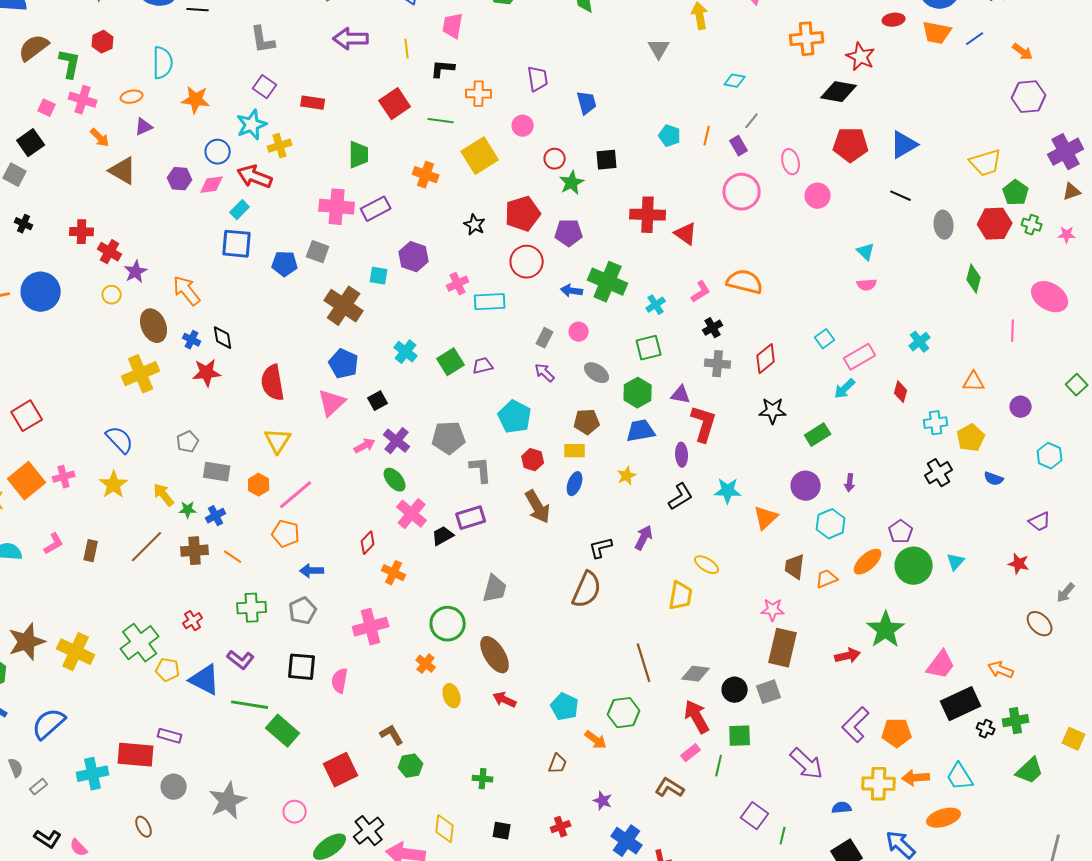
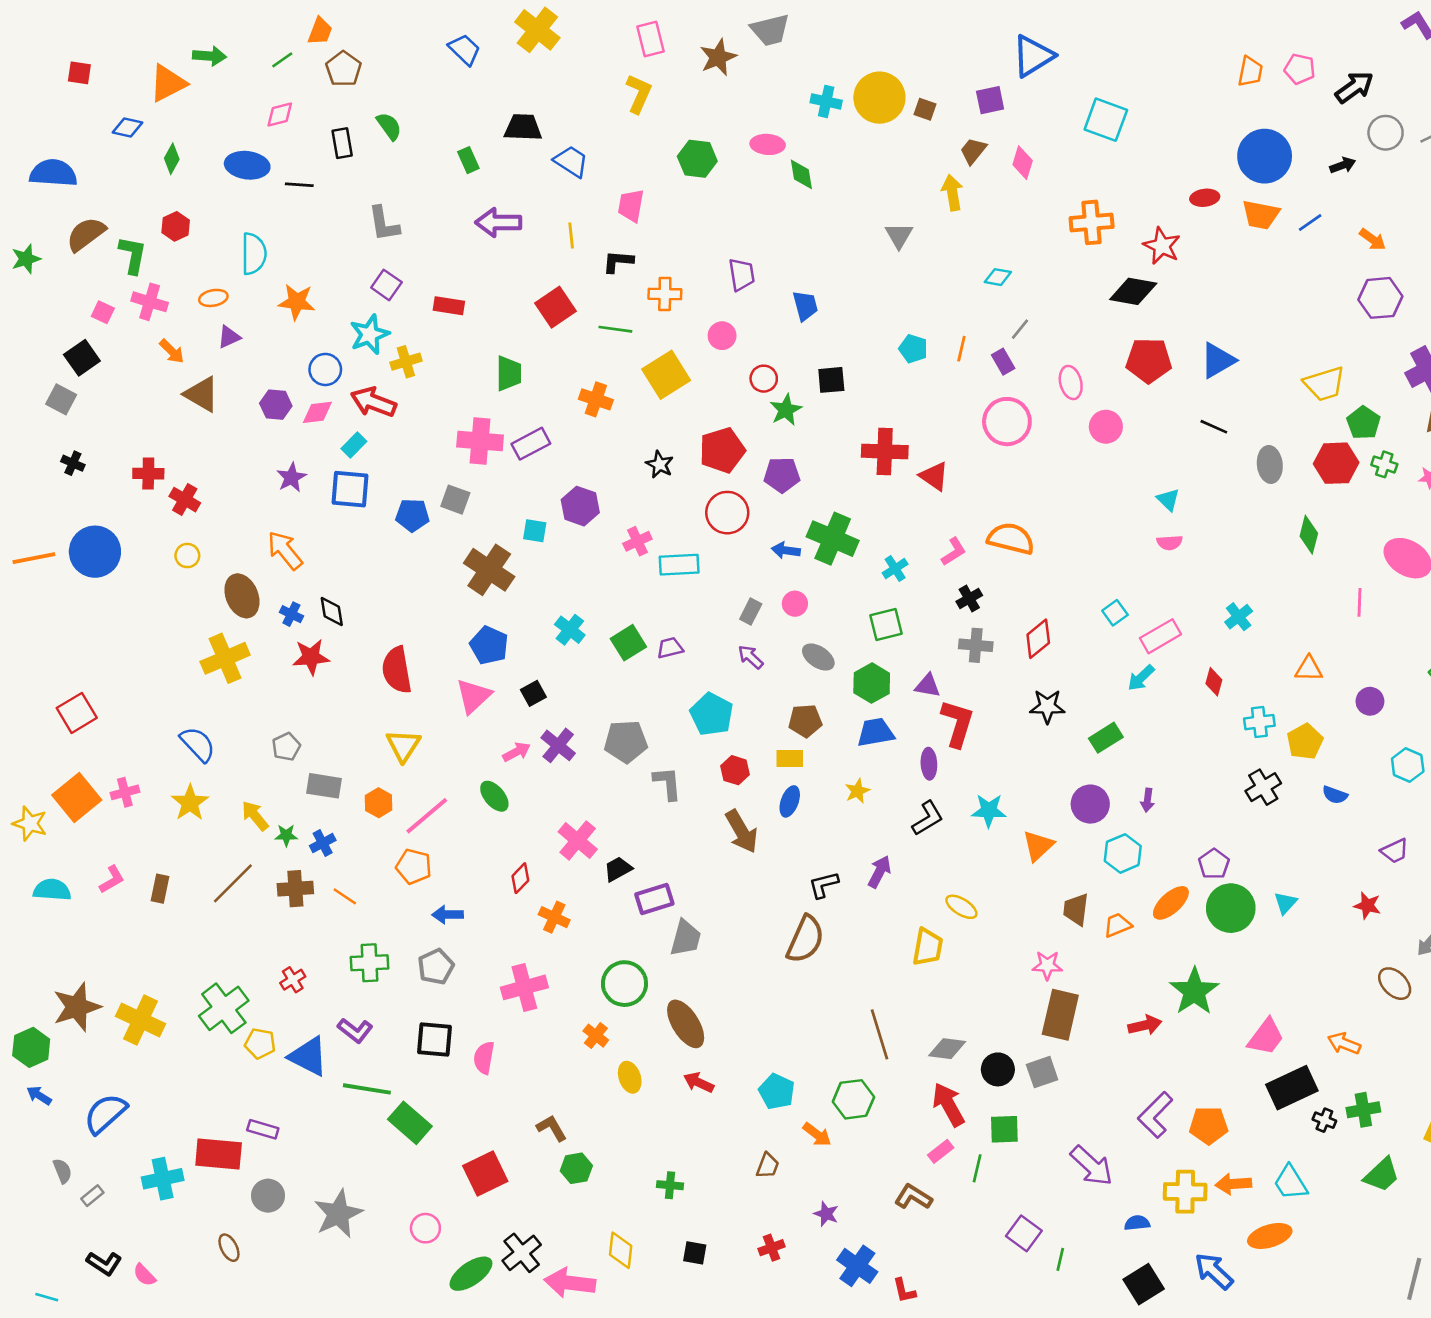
purple star: (136, 272) -> (291, 477), moved
green ellipse: (395, 480) -> (494, 796), moved
purple rectangle: (471, 518) -> (654, 899), moved

